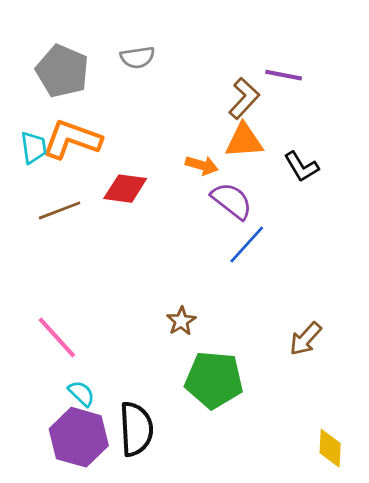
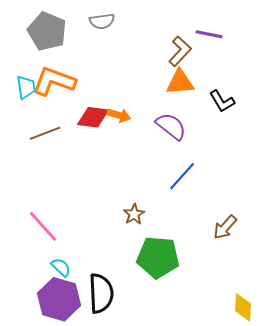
orange arrow: (202, 165) -> (119, 115), moved
blue line: (247, 245) -> (182, 176), moved

